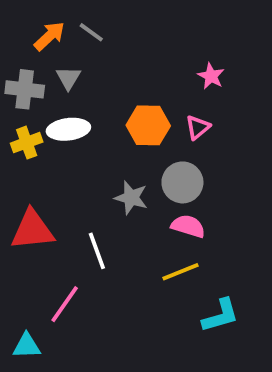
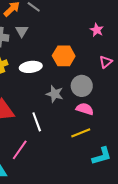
pink triangle: (198, 127) -> (106, 62), moved
white ellipse: (68, 129) -> (31, 67), moved

